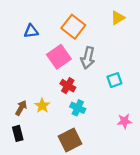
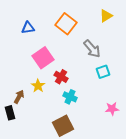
pink square: (59, 57) -> (43, 58), moved
gray arrow: (88, 58) -> (92, 49), moved, turned -54
yellow star: (42, 106) -> (38, 86), moved
black rectangle: (18, 133) -> (10, 113), moved

